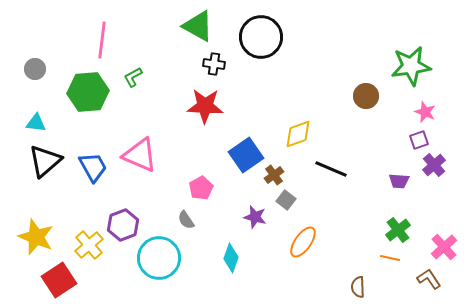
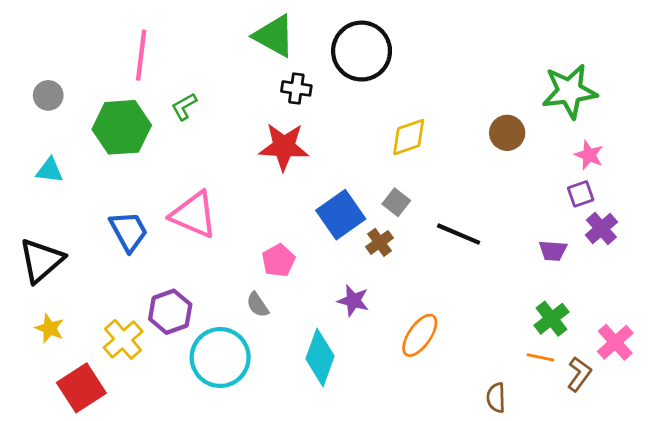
yellow diamond: (298, 134) -> (409, 137), moved
black triangle: (45, 161) -> (41, 260), moved
gray square: (286, 200) -> (396, 202), moved
yellow star: (36, 237) -> (50, 328), size x0.6
cyan diamond: (231, 258) -> (320, 357), size x1.4
brown L-shape: (429, 279) -> (579, 374), moved, turned 70

